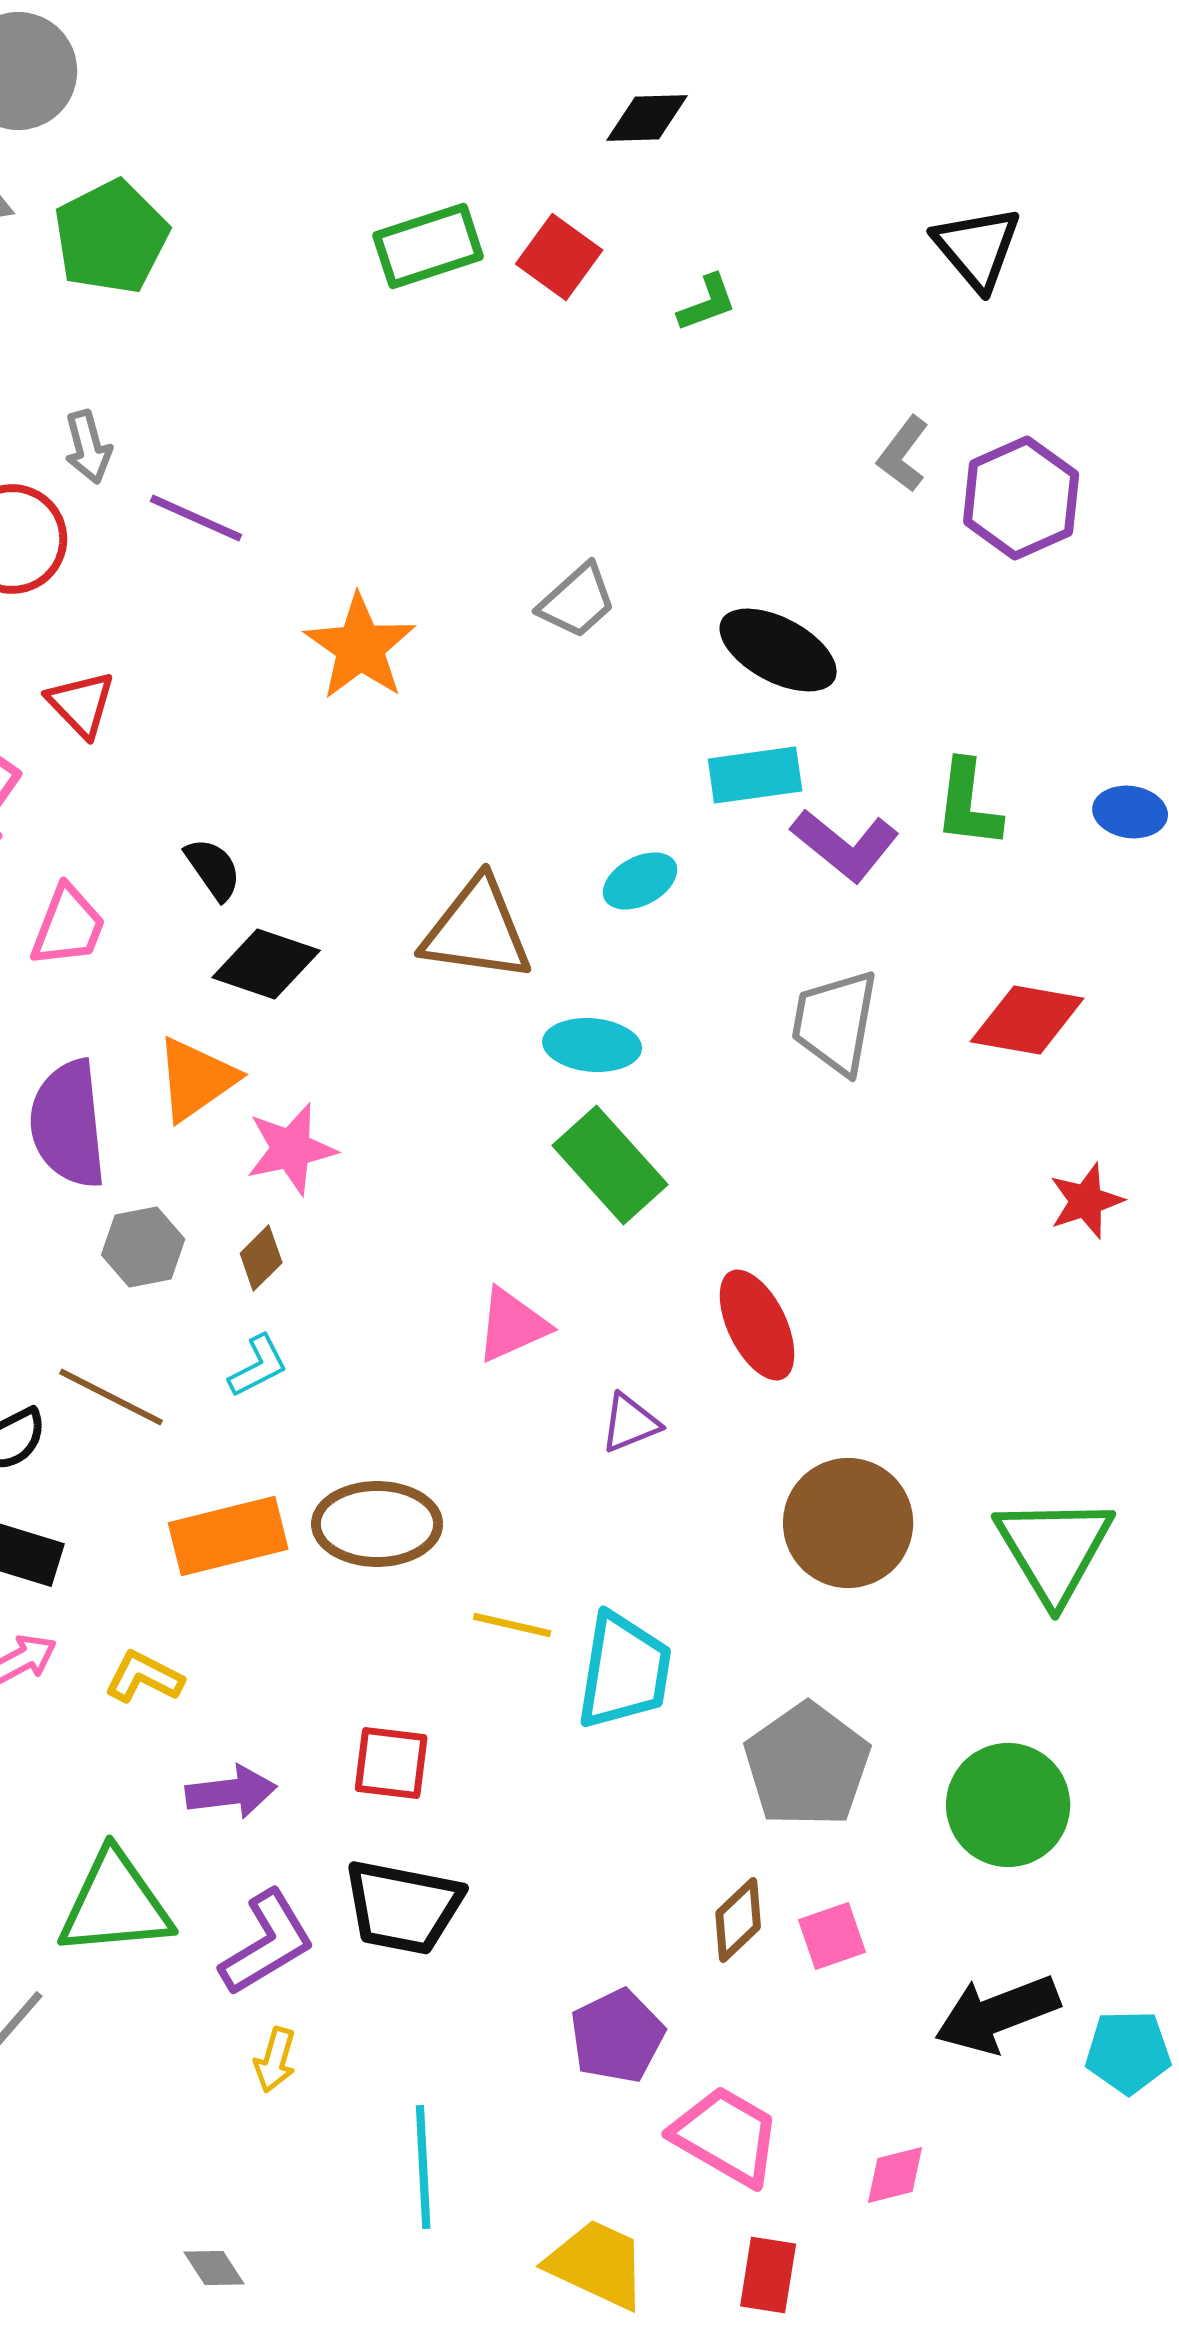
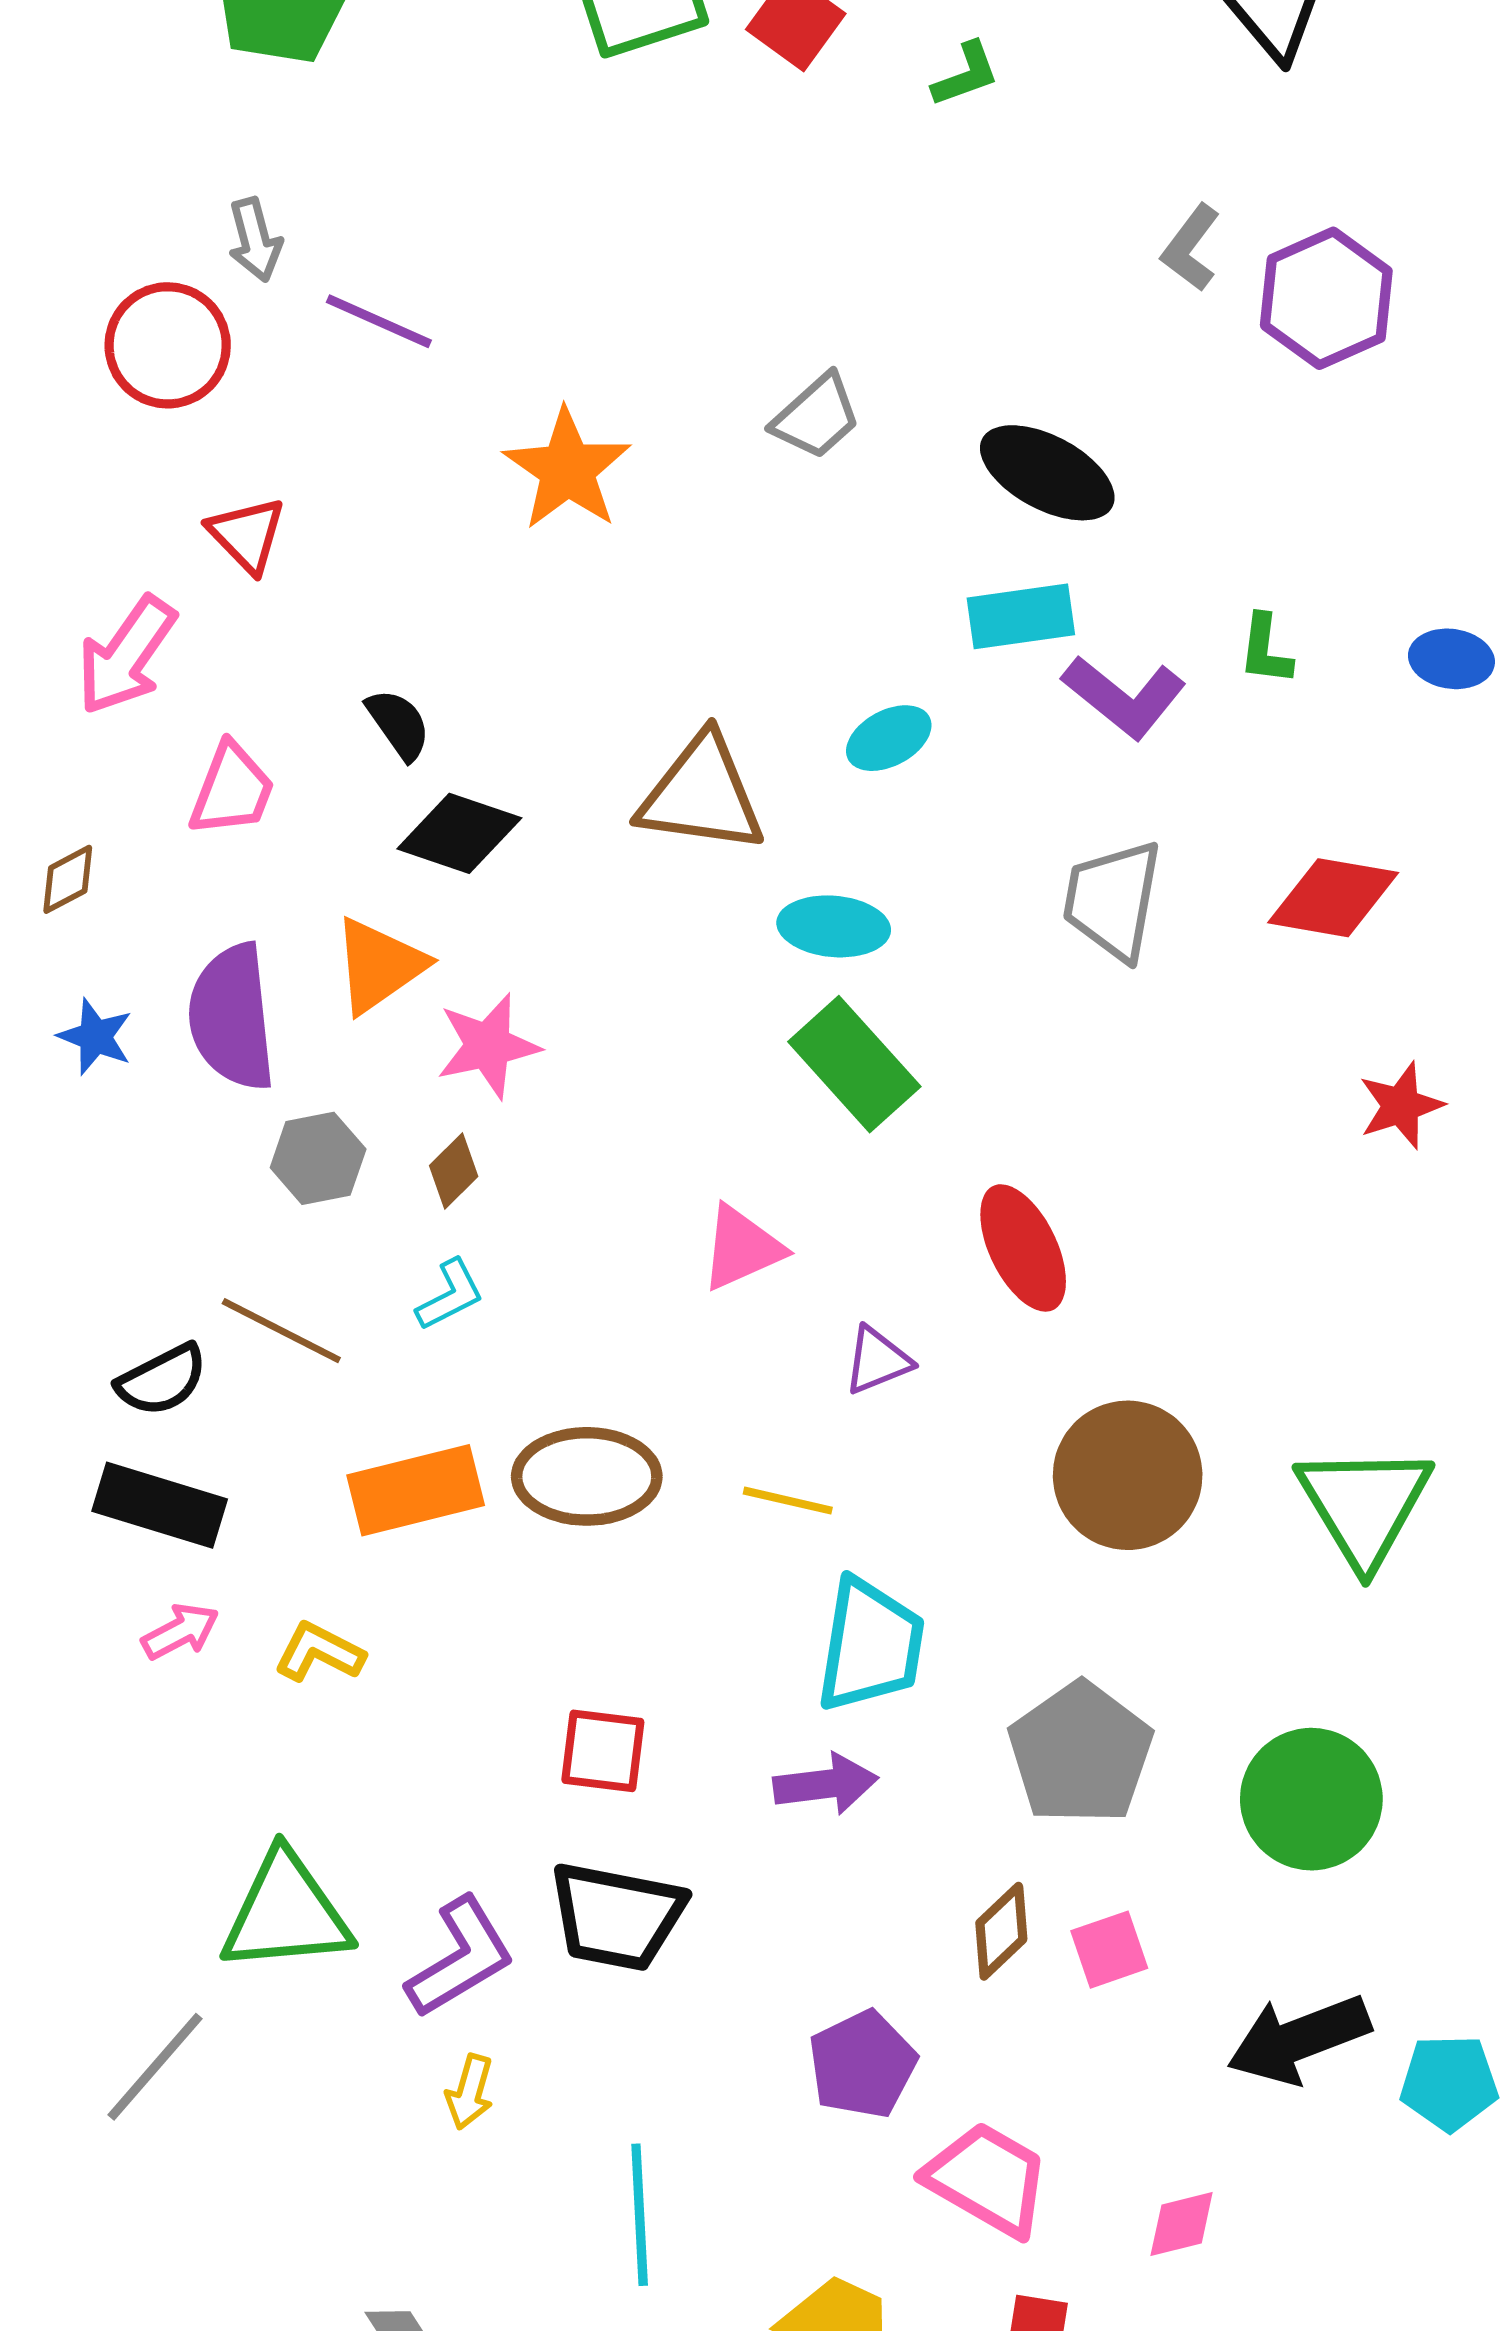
green L-shape: (968, 804) -> (1265, 650), size x0.7
yellow line: (512, 1625) -> (788, 1501), moved
purple arrow: (231, 1792) -> (826, 1784), moved

